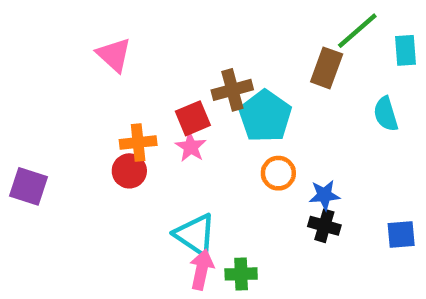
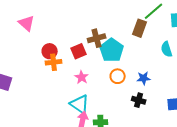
pink triangle: (114, 55) -> (27, 23), moved
pink star: (191, 147) -> (82, 77), moved
red circle: (129, 171) -> (50, 51), moved
blue star: (324, 195) -> (144, 78), moved

